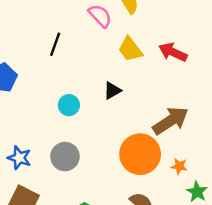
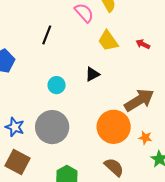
red arrow: (173, 52) -> (143, 44), size x0.6
gray circle: (65, 157) -> (52, 127), size x1.4

